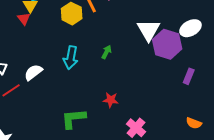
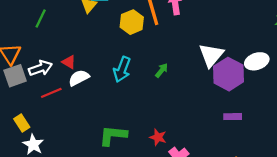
red triangle: (24, 19) -> (69, 62), moved, turned -32
purple rectangle: (189, 76) -> (233, 117), moved, turned 56
red star: (111, 100) -> (158, 137), moved

